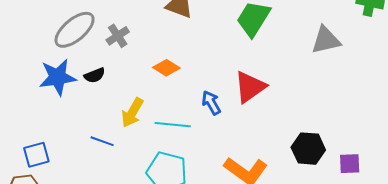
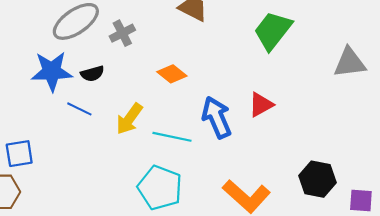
red triangle: (250, 87) -> (261, 105), size x0.7
blue arrow: (211, 103) -> (217, 117), size x1.5
blue line: (102, 141) -> (79, 109), moved

